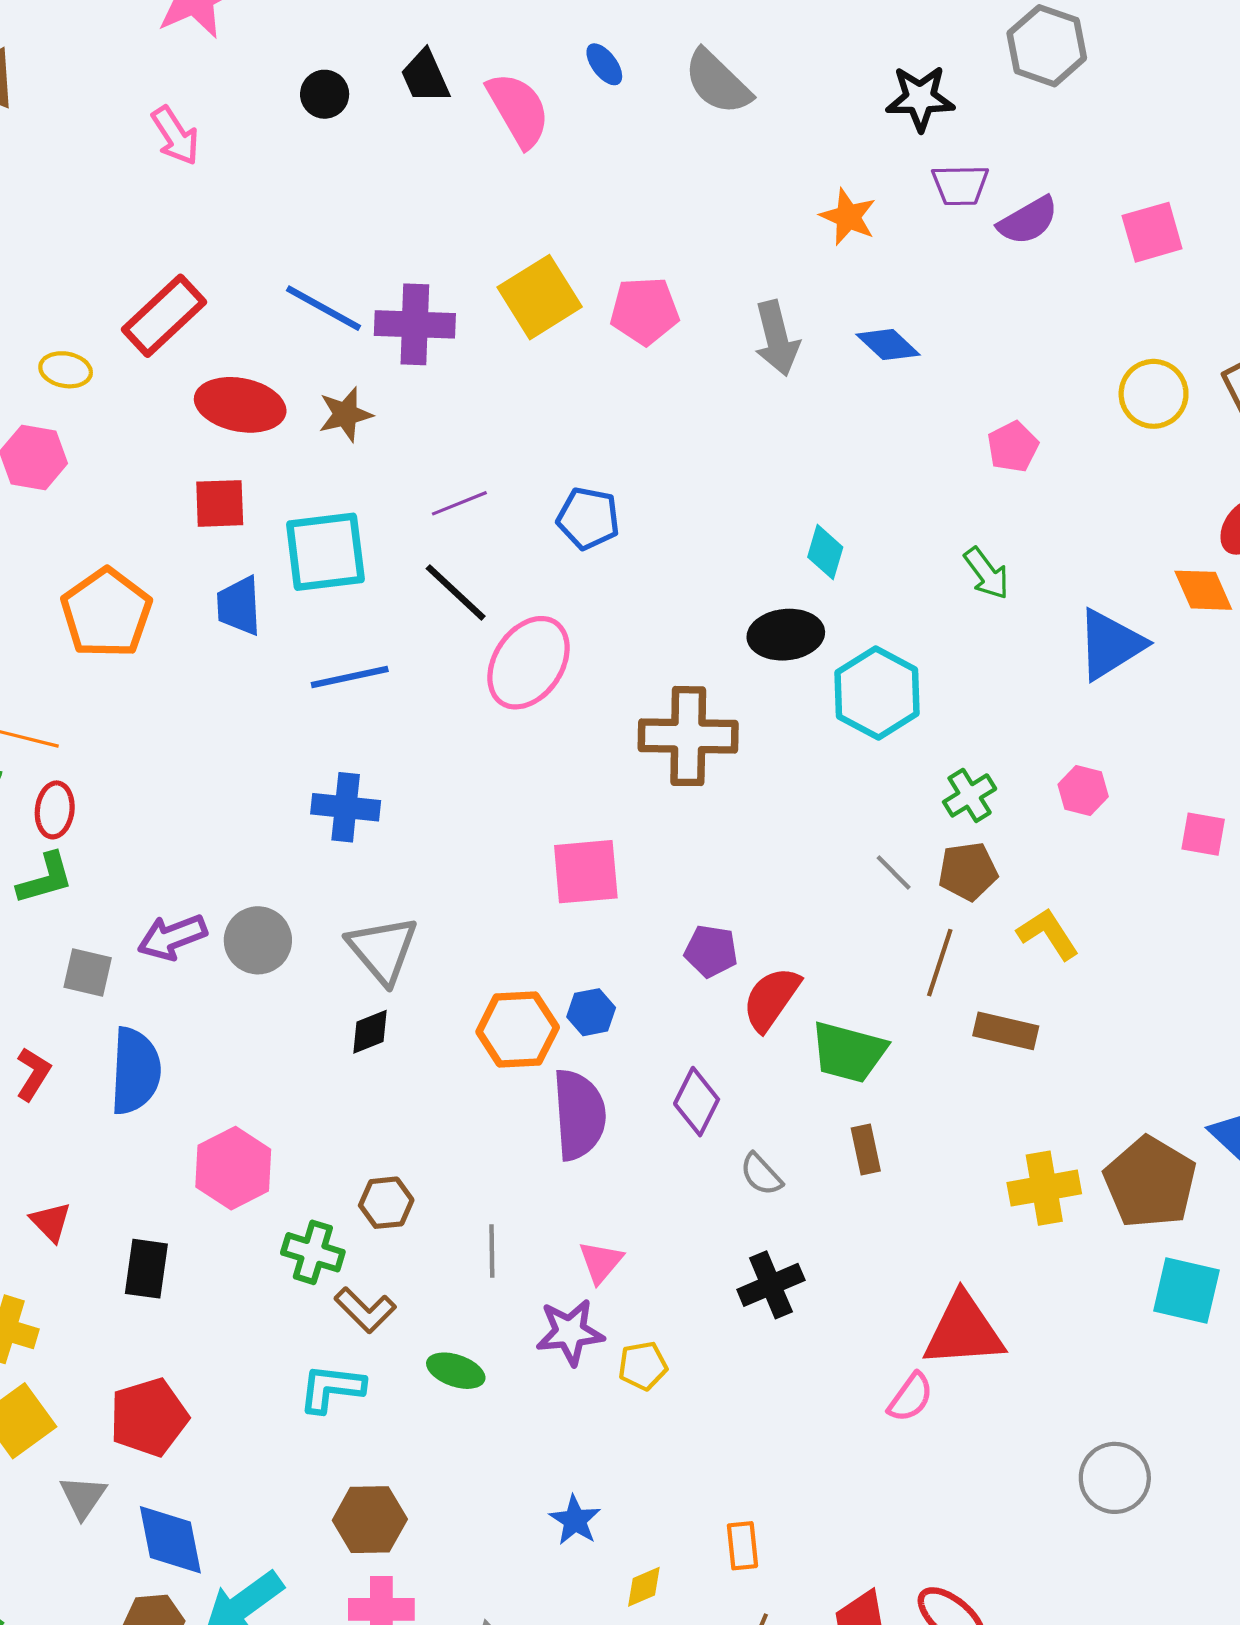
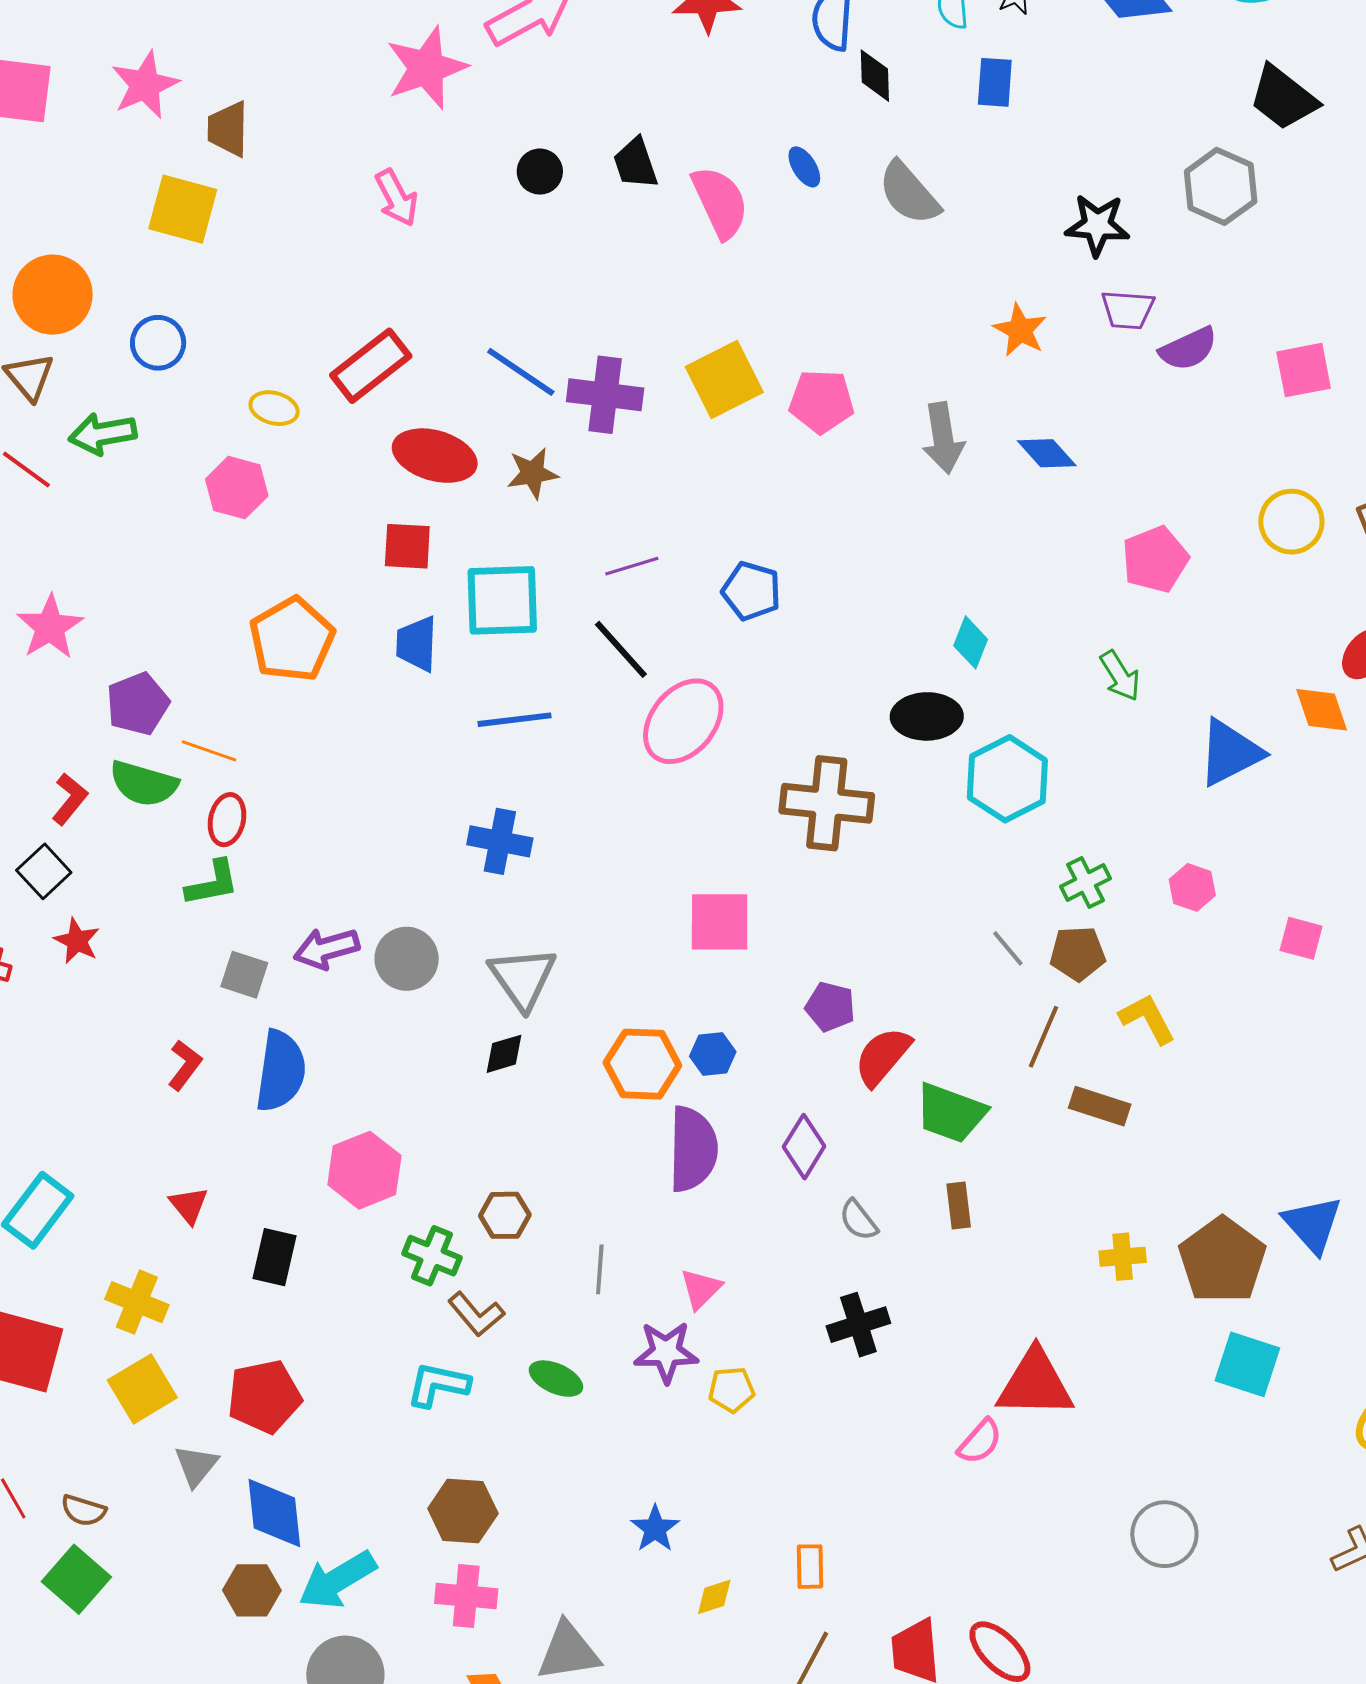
pink pentagon: (1013, 447) -> (1155, 559), size x1.4
yellow cross: (1044, 1188) -> (1123, 1257), size x0.7

